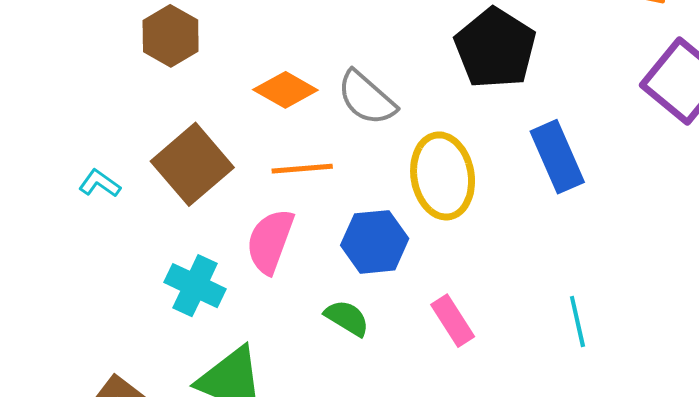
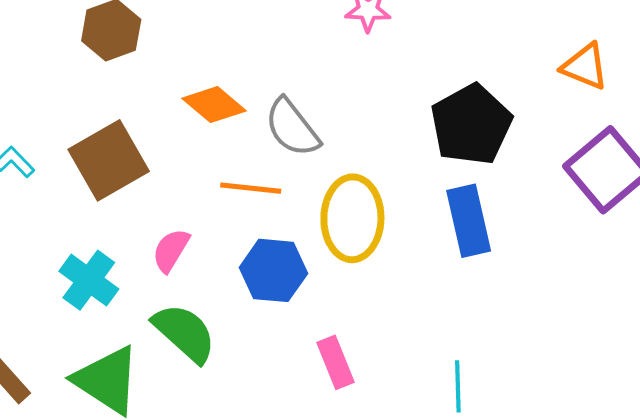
black pentagon: (495, 48) -> (471, 124), moved
orange line: (302, 169) -> (251, 188), moved
pink semicircle: (270, 241) -> (171, 250), size x0.7
green semicircle: (347, 318) -> (185, 333), moved, size x1.5

